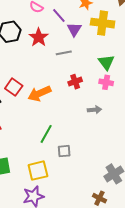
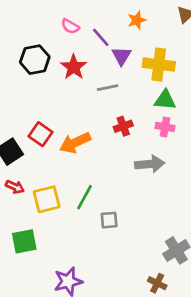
yellow cross: (103, 23) -> (159, 65), moved
green triangle: (106, 62) -> (165, 100), turned -48
gray arrow: (95, 110) -> (150, 164), size x1.5
yellow square: (38, 171) -> (47, 199), moved

